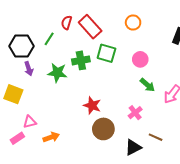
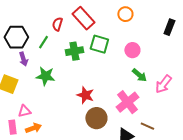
red semicircle: (67, 23) -> (57, 24), moved
green line: (49, 39) -> (43, 42), moved
green star: (57, 73) -> (45, 76), moved
pink cross: (135, 113) -> (127, 102), size x1.6
orange arrow: (51, 137) -> (33, 128), moved
pink rectangle: (17, 138) -> (12, 127), turned -64

